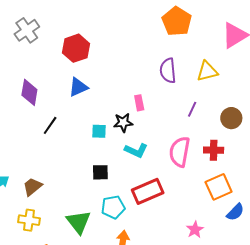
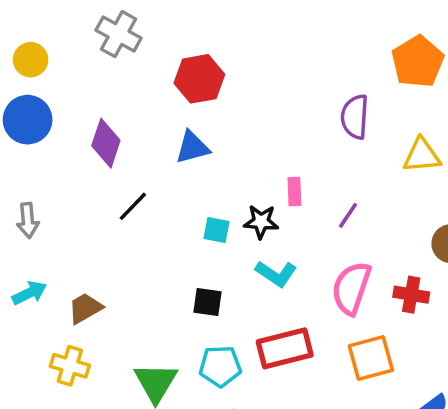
orange pentagon: (177, 21) -> (418, 62), moved
gray cross: (27, 30) -> (119, 34), turned -35
purple semicircle: (168, 71) -> (355, 117), moved
purple line: (192, 109) -> (348, 215), moved
orange square: (219, 187) -> (371, 358), moved

